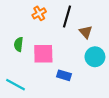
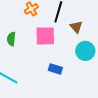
pink square: (43, 54) -> (45, 36), moved

